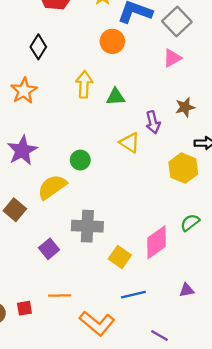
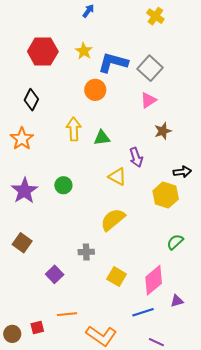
brown star: (185, 107) -> (163, 131), moved
green circle: (80, 160) -> (63, 185), moved
yellow semicircle: (52, 187) -> (113, 220), moved
gray cross: (87, 226) -> (86, 252), size x0.6
pink diamond: (156, 242) -> (154, 280), moved
blue line: (133, 295) -> (143, 312), moved

